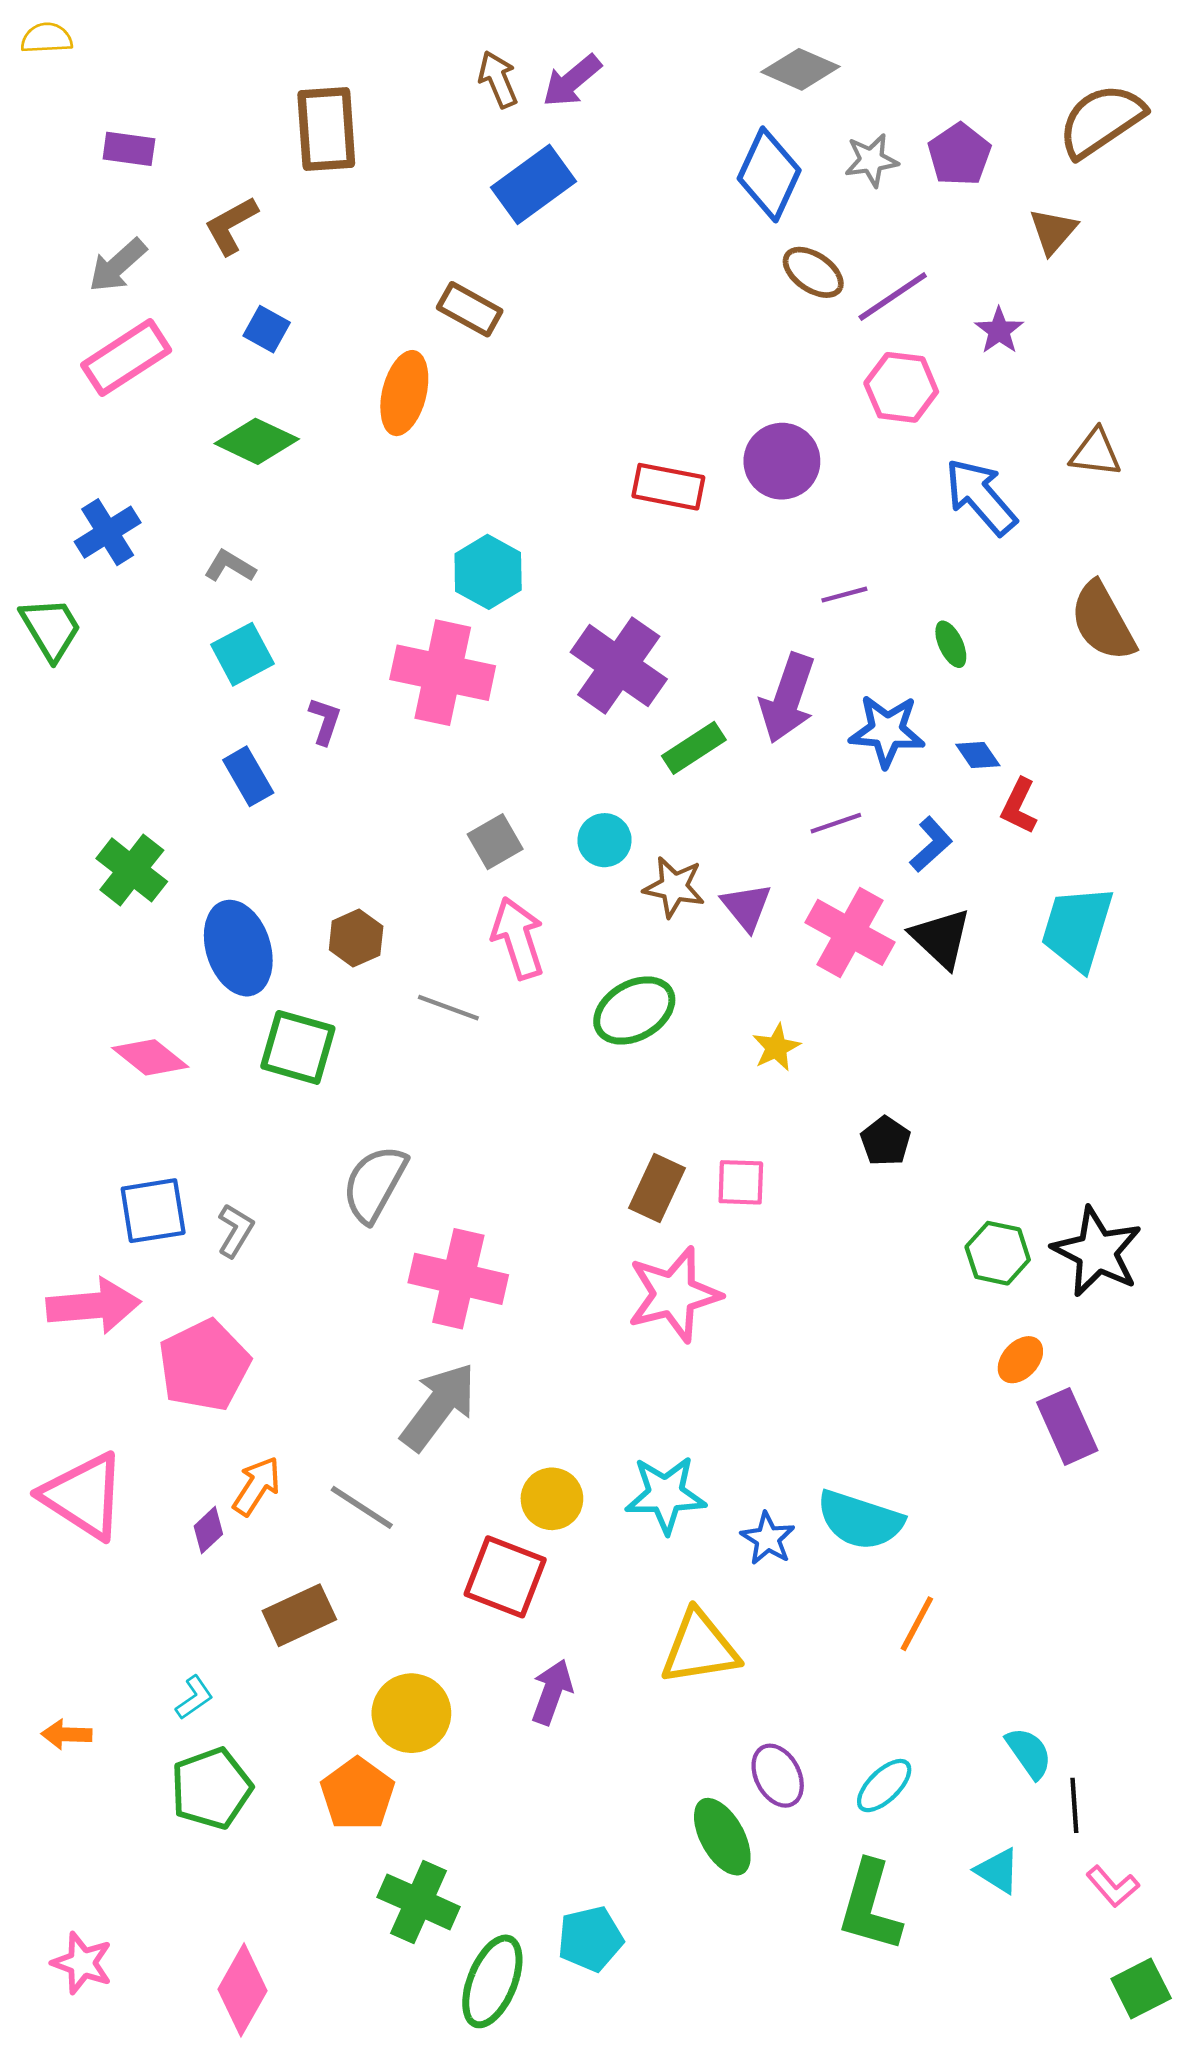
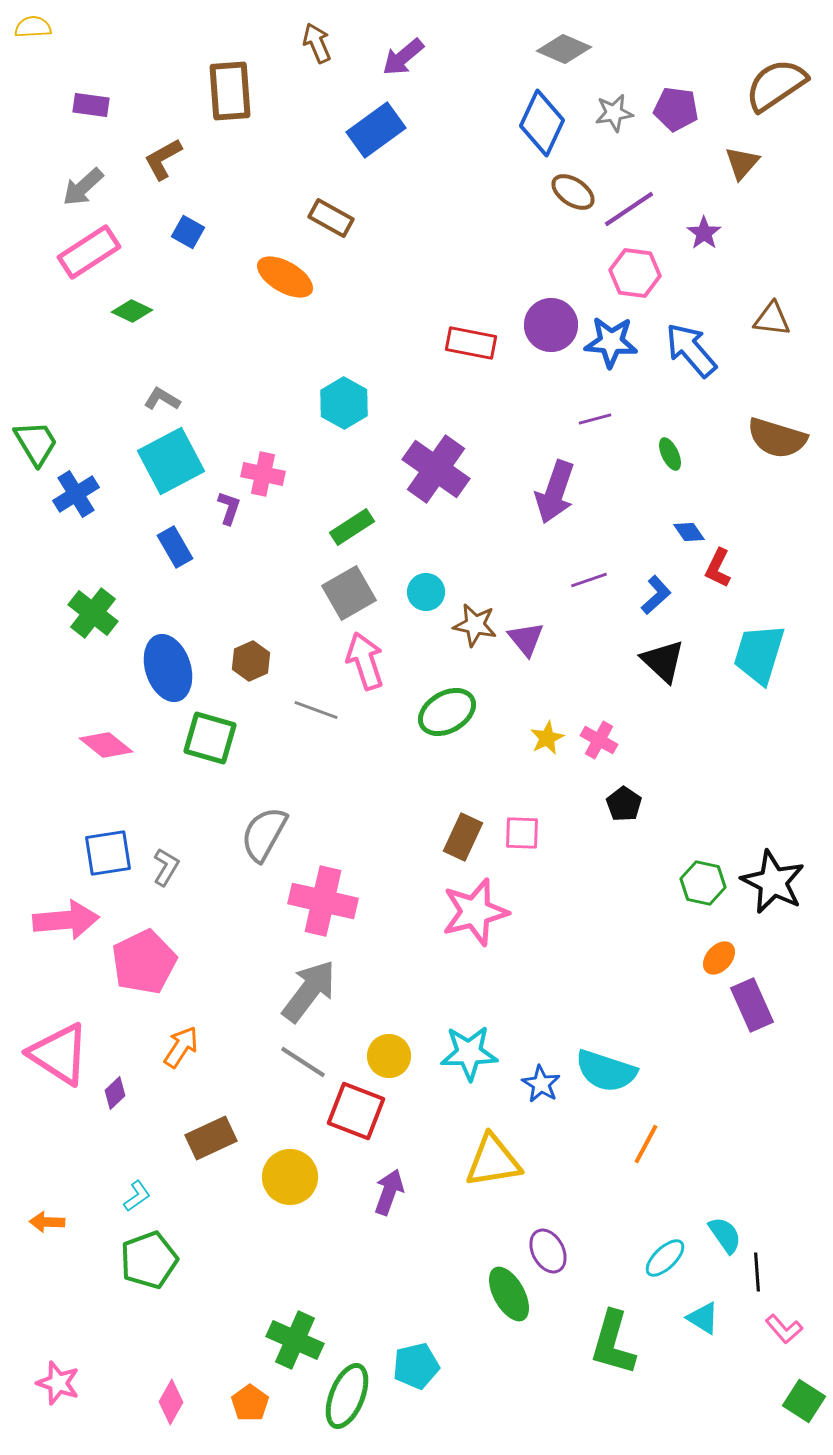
brown arrow: (498, 79) -> (317, 43), moved
purple pentagon: (959, 155) -> (676, 109), turned -30
orange ellipse: (404, 393) -> (285, 277), turned -74
green diamond: (257, 441) -> (132, 311), moved, size x0.7
blue cross: (108, 532) -> (76, 494), moved
brown semicircle: (1103, 622) -> (777, 438), turned -44
cyan square: (243, 654) -> (171, 461), size x1.5
pink cross: (443, 673) -> (263, 474), moved, size x0.6
blue star: (887, 731) -> (611, 342), moved
green rectangle: (694, 748) -> (352, 527), moved
gray square: (495, 842) -> (349, 593), size x1.4
pink cross: (850, 932) -> (599, 740), moved, size x0.6
gray line: (362, 1507) -> (303, 1062), moved
purple diamond: (208, 1530) -> (115, 1093), moved
yellow circle: (411, 1713) -> (290, 1177), moved
cyan ellipse: (884, 1786) -> (665, 1258), moved
orange pentagon: (357, 1794) -> (250, 1403), moved, size x0.7
green square: (1141, 1989) -> (804, 1401), turned -30
pink diamond: (243, 1990) -> (171, 1402), size x0.7

